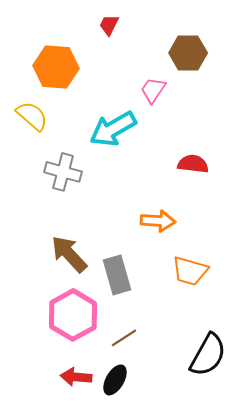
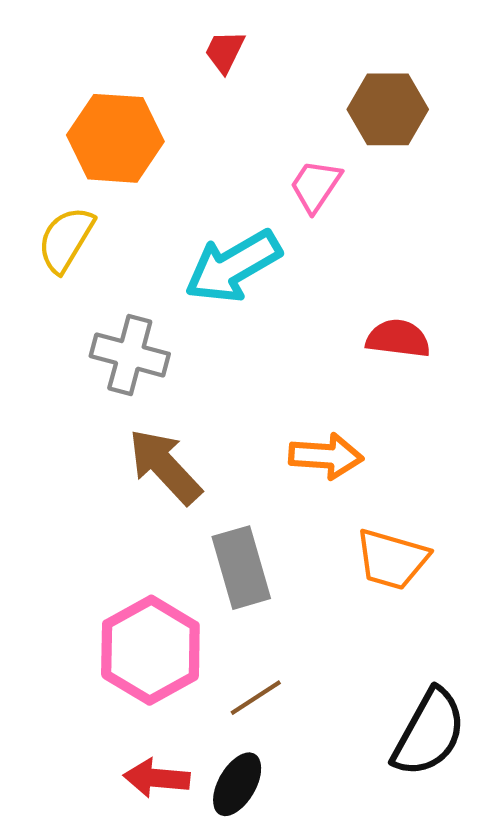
yellow semicircle: (32, 116) -> (66, 239), turned -100
brown arrow: (69, 254) -> (165, 466), moved

